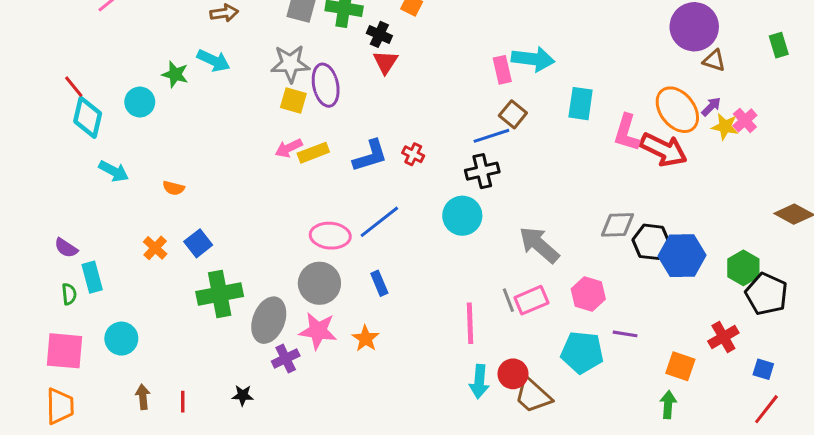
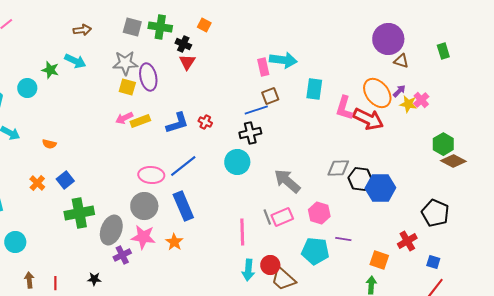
brown square: (513, 114) -> (270, 96), turned 30
green hexagon: (743, 268) -> (443, 144), moved
blue rectangle: (379, 283) -> (183, 206), size x1.8

